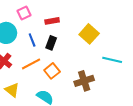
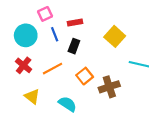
blue line: (32, 40) -> (55, 34), moved
orange square: (52, 71) -> (85, 76), moved

